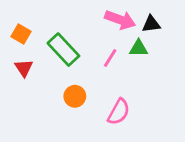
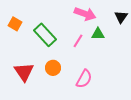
black triangle: (151, 24) -> (121, 17), moved, turned -48
red triangle: (24, 68) -> (24, 72), moved, size x1.5

